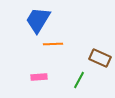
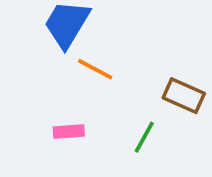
orange line: (53, 44) -> (95, 69), turned 30

